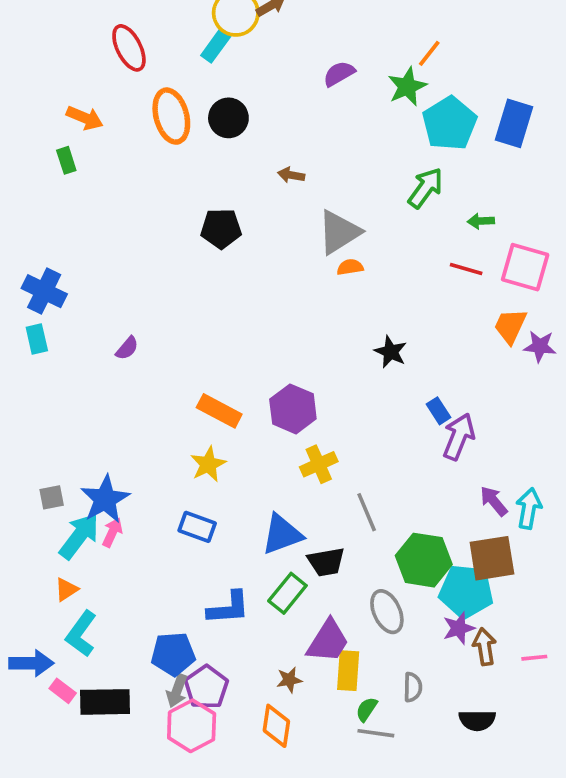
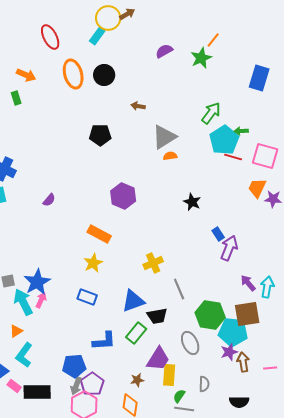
cyan pentagon: (450, 123) -> (224, 140), moved
purple hexagon: (293, 409) -> (123, 196), moved
cyan arrow: (79, 536) -> (23, 302), turned -64

